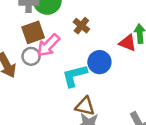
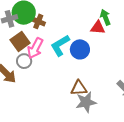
brown cross: (81, 26) -> (38, 21), moved
cyan L-shape: (75, 76) -> (60, 45), moved

